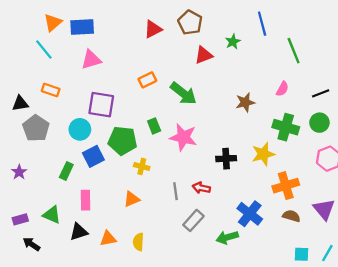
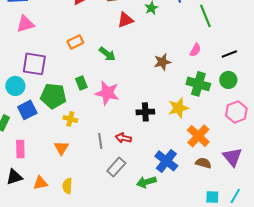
green arrow: (183, 93) -> (107, 54), size x0.7
orange cross: (286, 186) -> (198, 136), turned -30
orange triangle: (132, 199) -> (61, 148), turned -35

